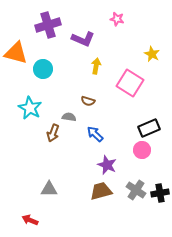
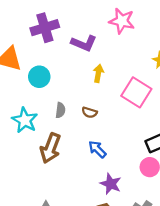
pink star: (117, 19) -> (122, 21), size x1.6
gray semicircle: (69, 117) -> (60, 110), moved, turned 88
brown arrow: (53, 133) -> (50, 148), size x1.5

